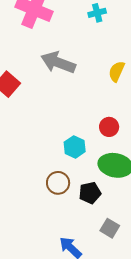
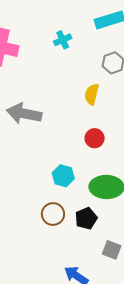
gray arrow: (58, 63) -> (24, 114), moved
red circle: (109, 127) -> (95, 138), moved

